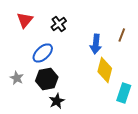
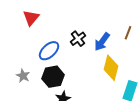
black cross: (59, 24) -> (78, 39), moved
blue arrow: (96, 44) -> (102, 42), turned 30

